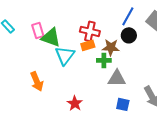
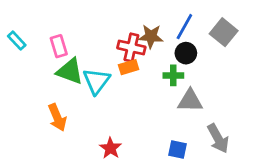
green triangle: (51, 37) -> (70, 71), moved
brown star: (111, 47) -> (151, 36), moved
green cross: (104, 60) -> (173, 75), moved
gray triangle: (117, 78) -> (190, 101), moved

